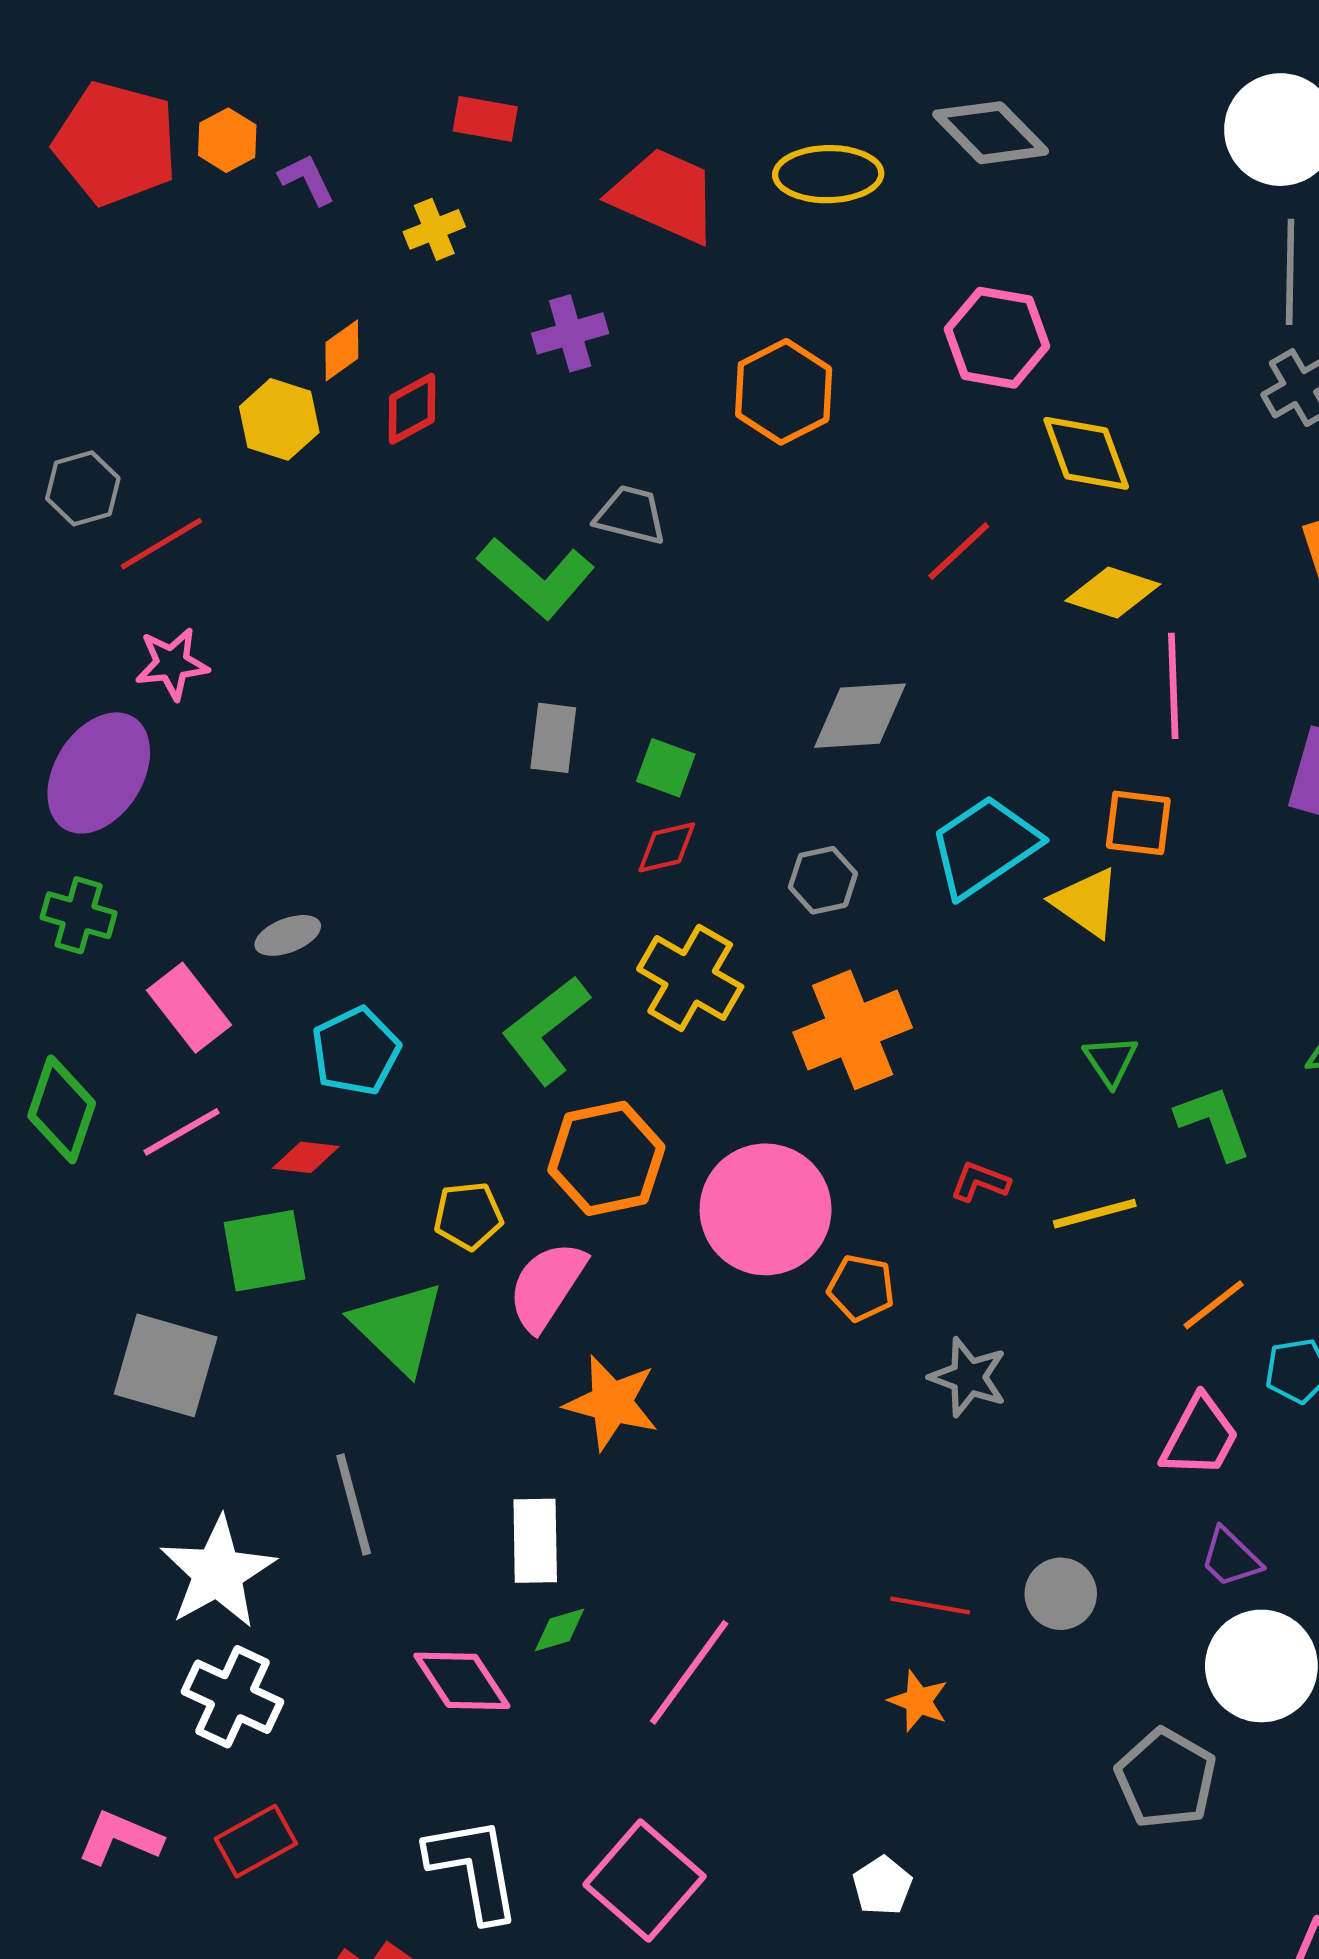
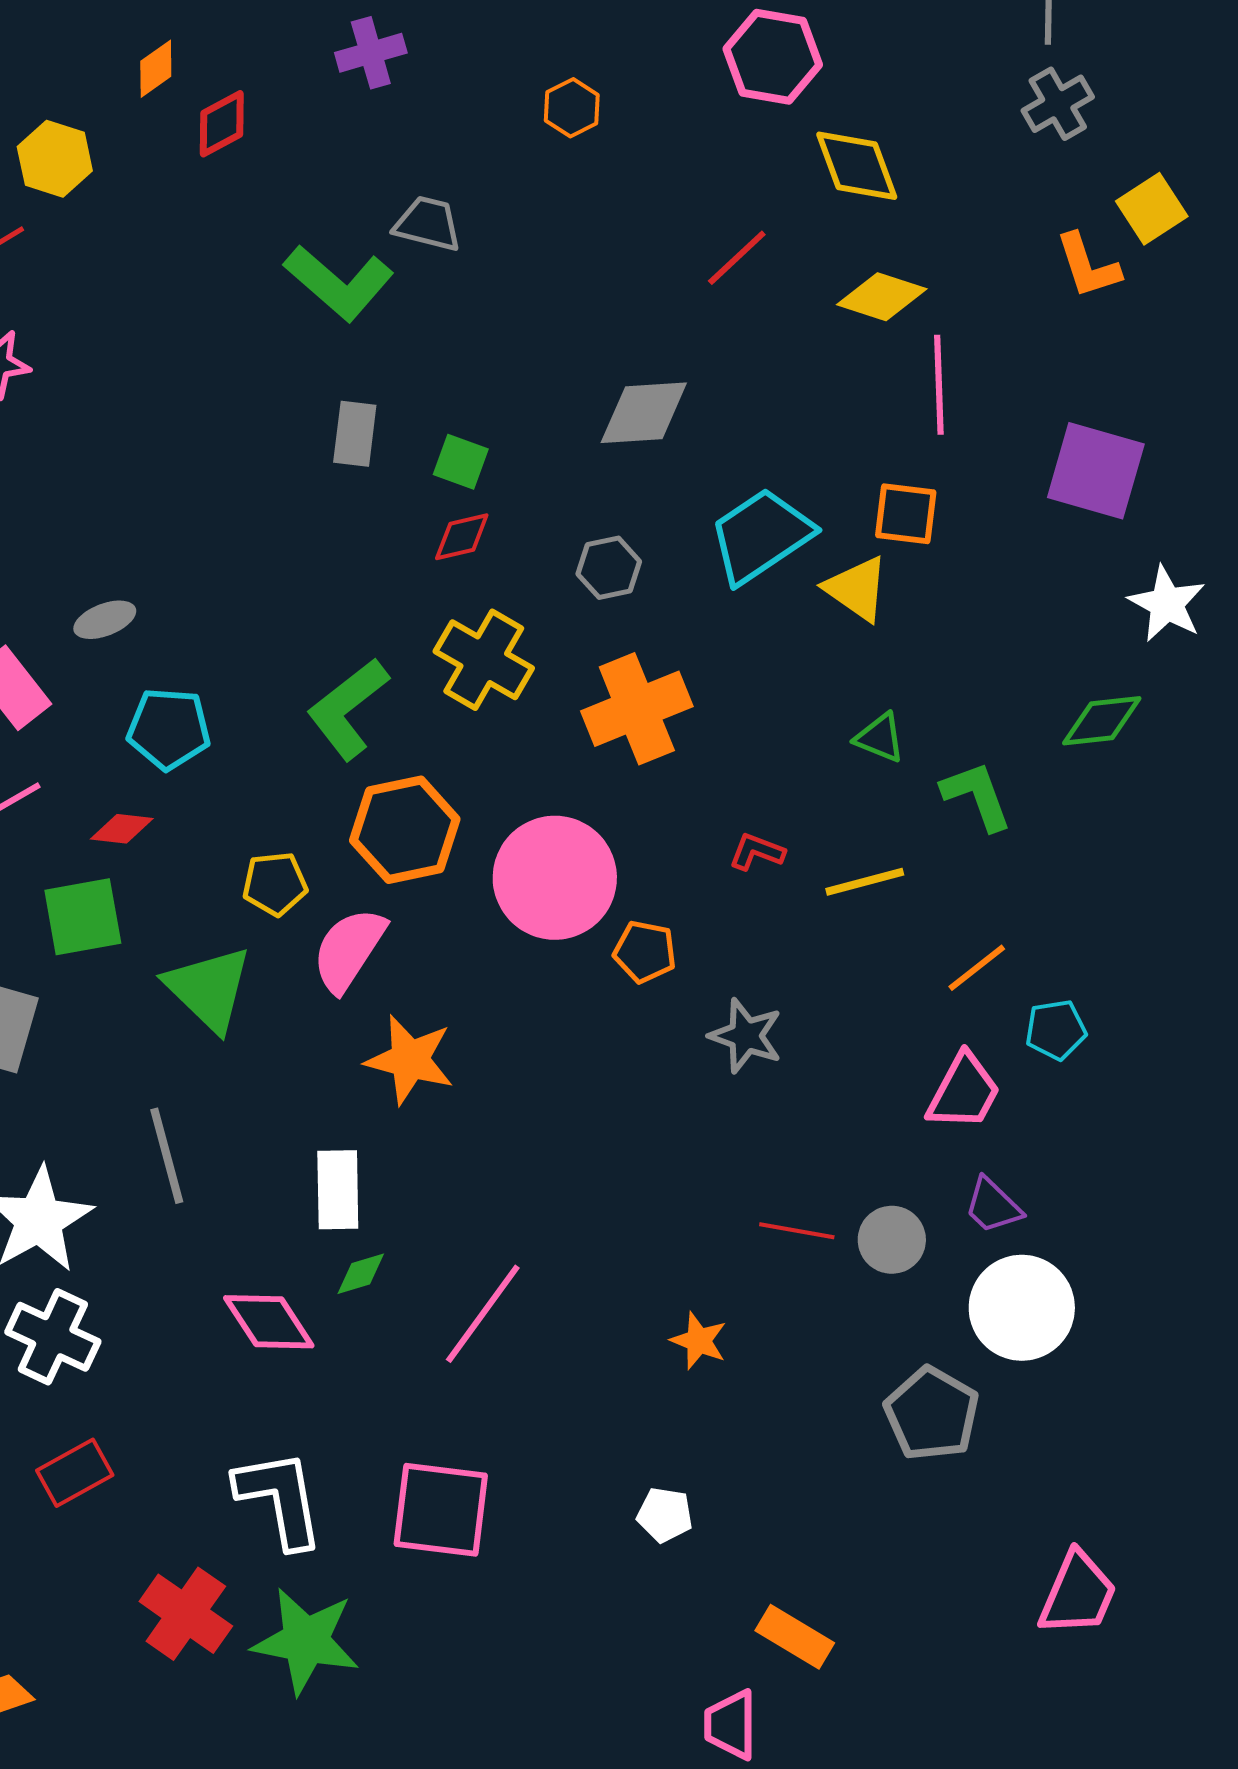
orange hexagon: (784, 392) -> (572, 108), size x0.6
yellow hexagon: (279, 419) -> (55, 159), moved
cyan pentagon: (356, 1051) -> (169, 729), turned 30
green triangle: (1111, 1061) -> (880, 738), turned -34
gray circle: (1061, 1594) -> (892, 1240), moved
red line: (930, 1605) -> (797, 1231), moved
pink square: (645, 1880) -> (441, 1510), turned -34
white pentagon: (882, 1886) -> (665, 1515), turned -30

